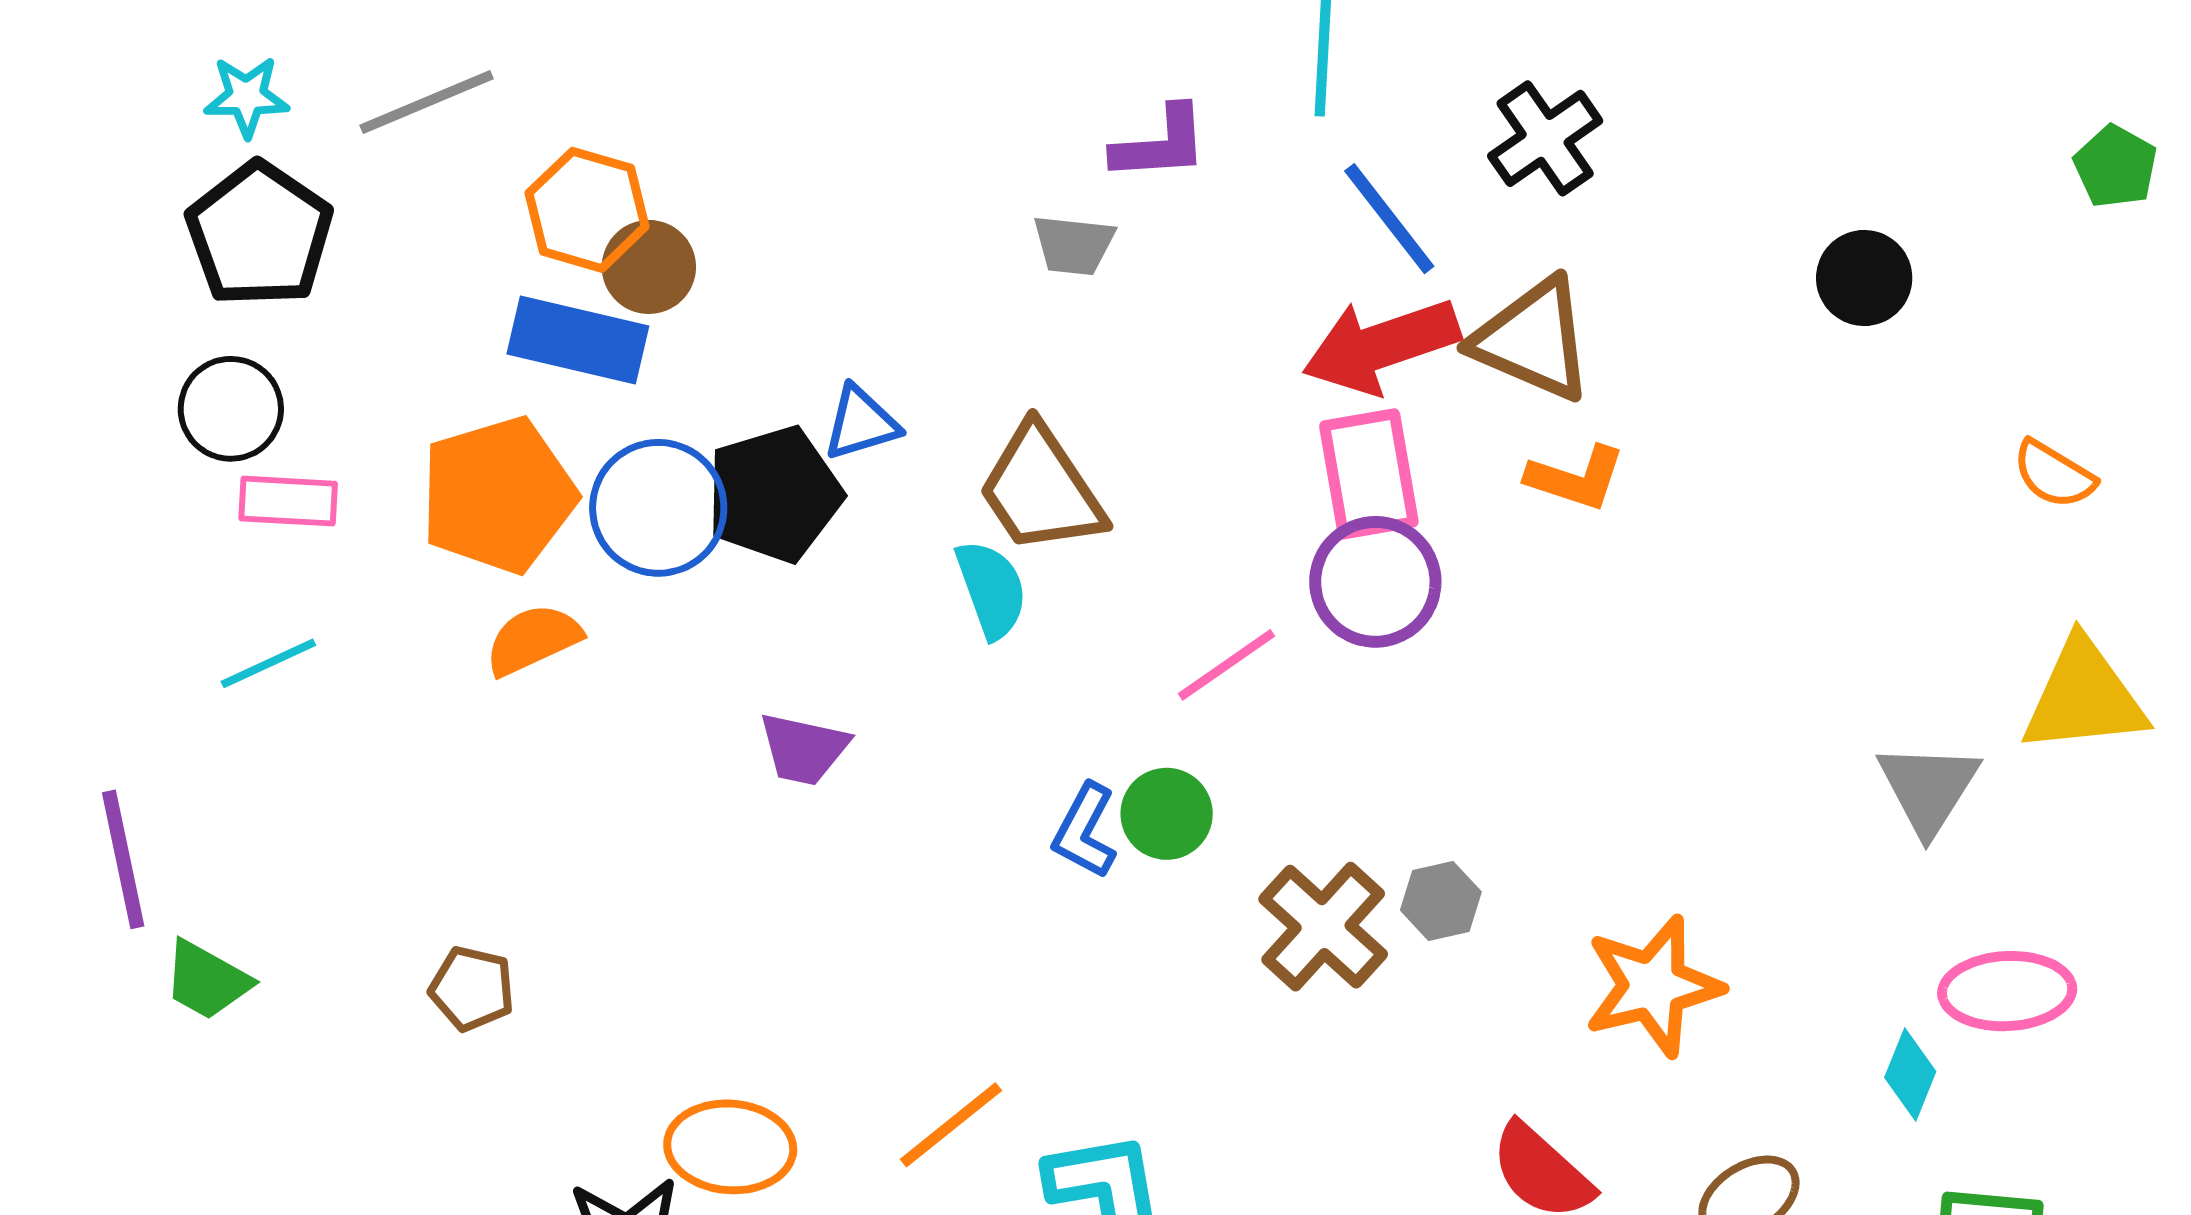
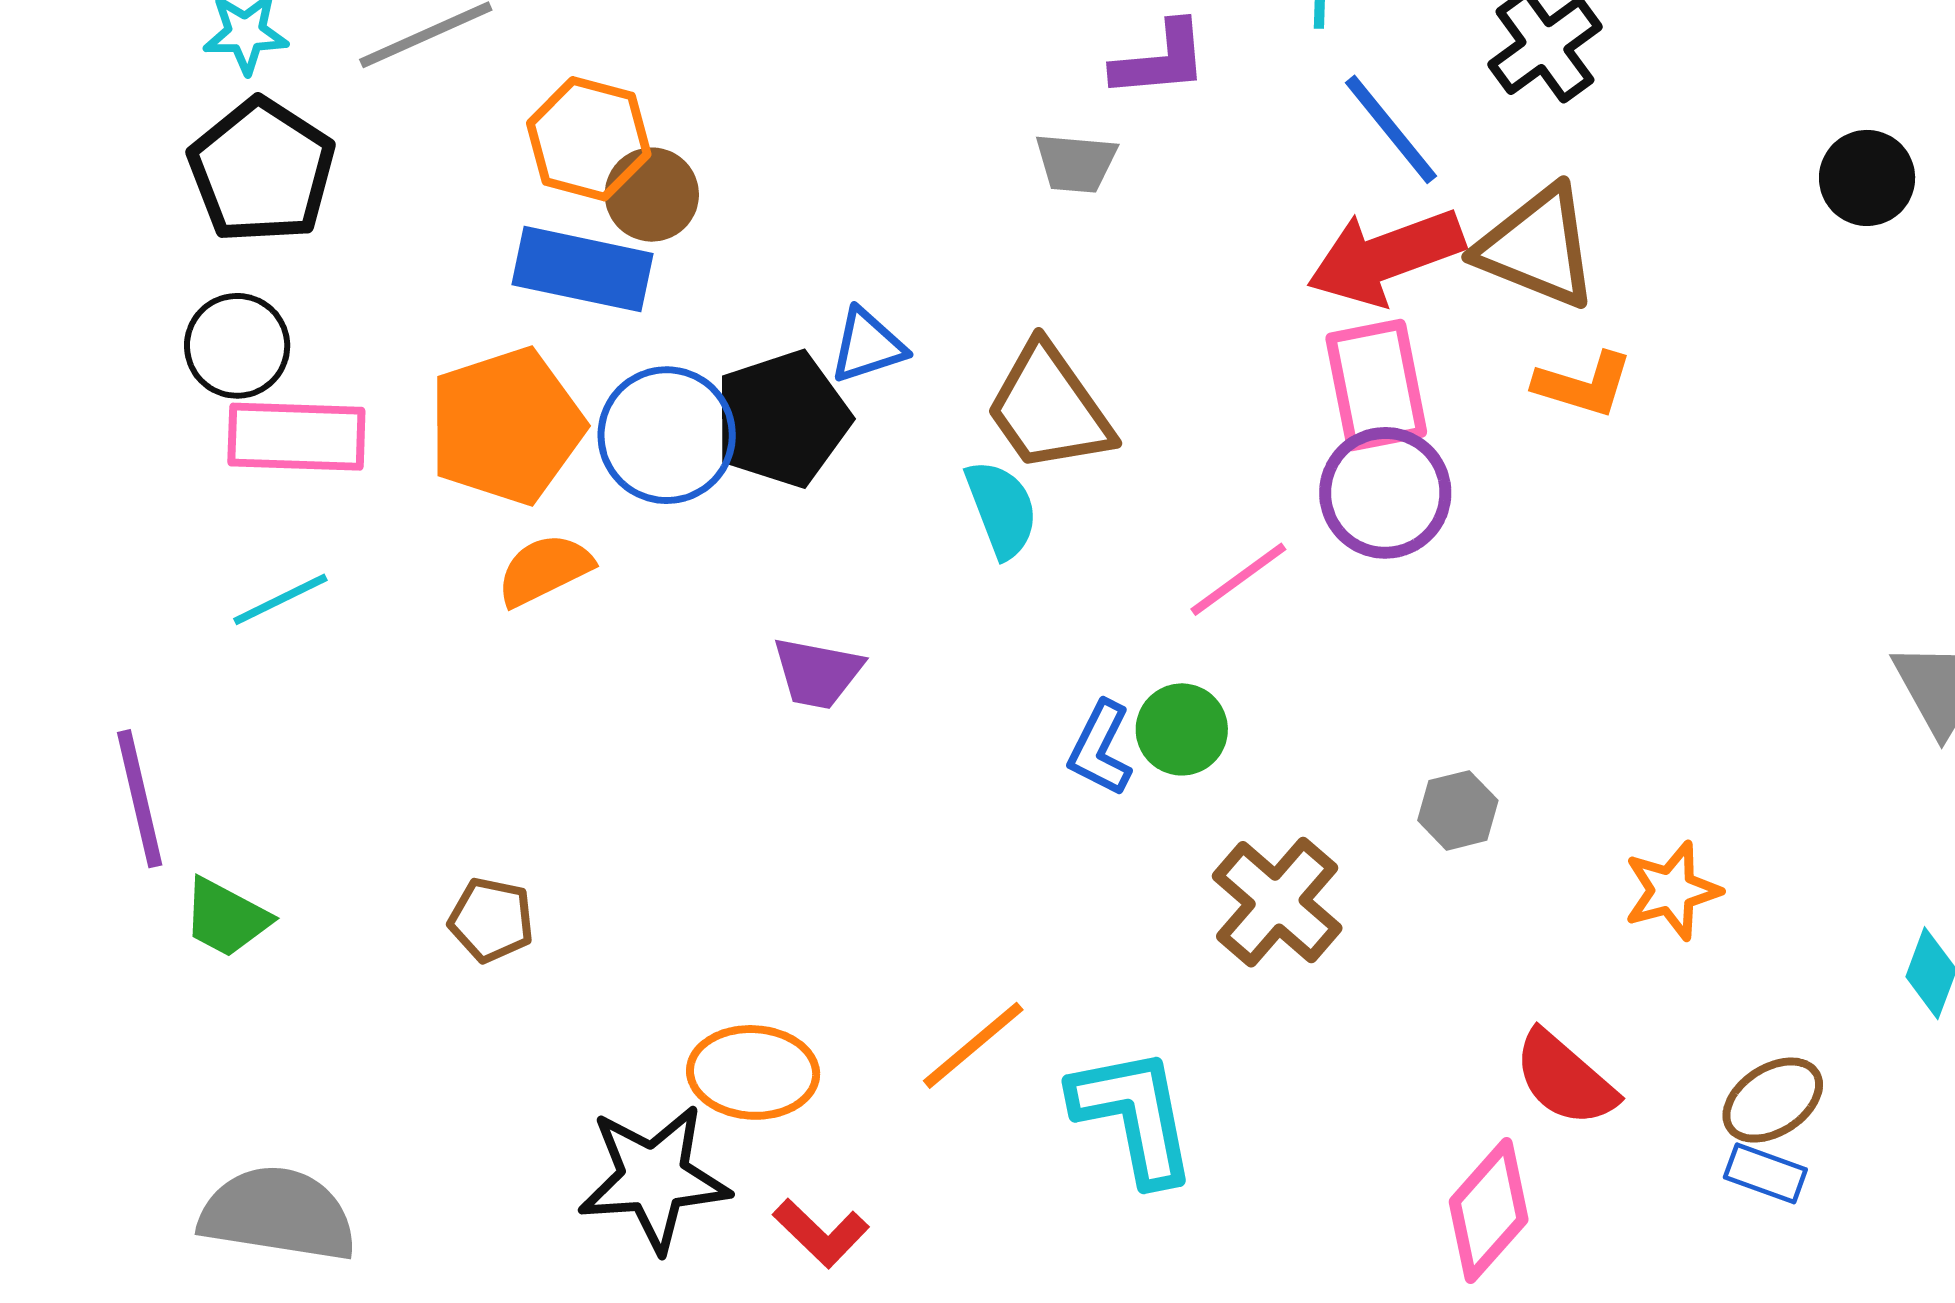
pink rectangle: (288, 501) -> (296, 437), size x1.4
brown cross: (1323, 927) -> (1277, 902), moved
orange star: (1653, 986) -> (1672, 891), size x0.7

